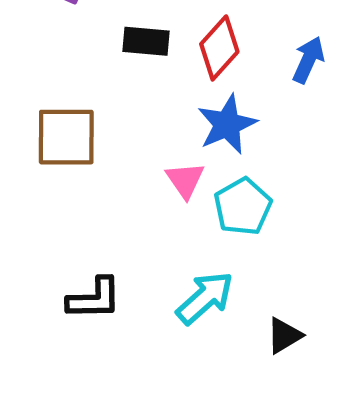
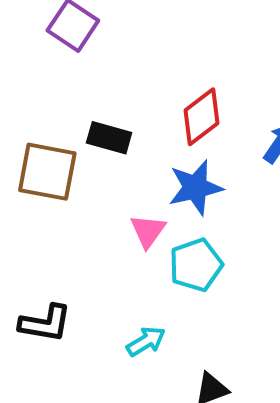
black rectangle: (146, 41) -> (109, 138), moved
cyan arrow: (205, 298) -> (146, 341), size x0.7

